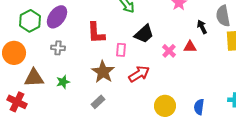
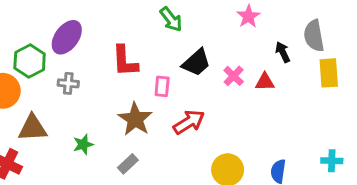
green hexagon: (30, 21) -> (30, 61), moved
pink cross: (169, 51) -> (234, 76), moved
green star: (63, 82) -> (83, 144), moved

